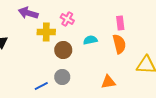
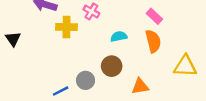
pink rectangle: (120, 23) -> (154, 16), turned -40
brown circle: (63, 50) -> (112, 66), moved

